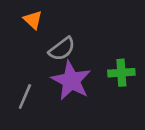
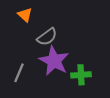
green cross: (121, 73) -> (81, 75), moved

